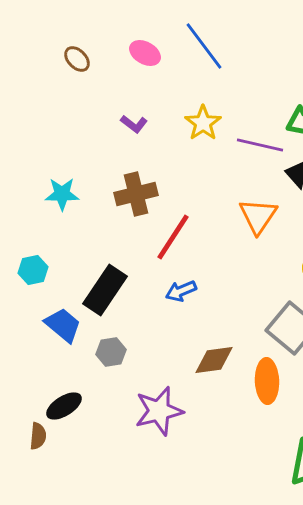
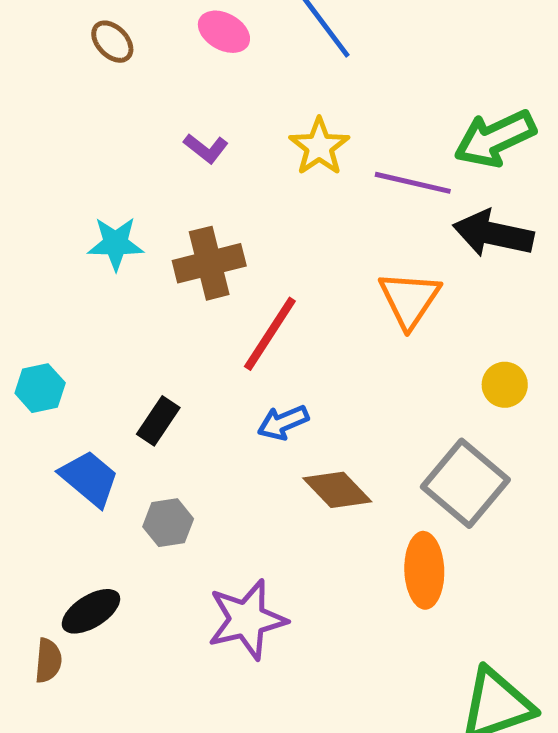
cyan star: (62, 194) -> (116, 244), moved
black rectangle: (105, 290) -> (158, 421), size x0.6
brown diamond: (214, 360) -> (337, 490), moved, turned 54

